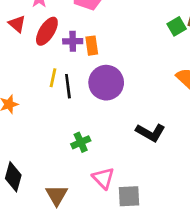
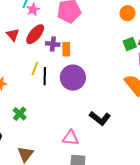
red triangle: (17, 24) -> (13, 35), moved
green cross: (81, 142) -> (20, 114), moved, turned -32
pink triangle: (103, 178) -> (71, 138), moved, turned -48

